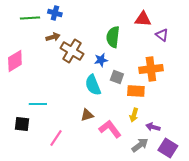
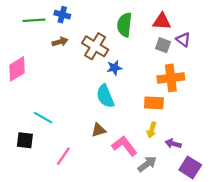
green semicircle: (113, 37) -> (124, 25), moved
brown cross: (72, 51) -> (95, 46), moved
gray square: (117, 77) -> (163, 45), moved
cyan line: (38, 104) -> (43, 118), turned 30
gray arrow: (140, 145) -> (147, 164), moved

